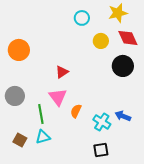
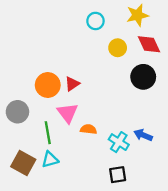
orange circle: (19, 50) -> (48, 85), moved
orange semicircle: (76, 111) -> (88, 129), turned 72
brown square: (20, 140) -> (23, 163), size x1.5

